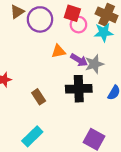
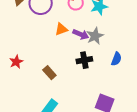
black cross: (79, 89) -> (84, 60), size x0.7

